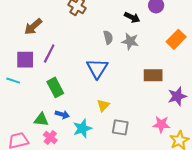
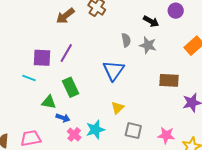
brown arrow: (33, 27) -> (65, 16), moved
blue arrow: (62, 114) -> (63, 118), moved
green triangle: (41, 120) -> (49, 102), moved
pink star: (161, 124) -> (166, 135), moved
pink cross: (50, 137) -> (74, 134), moved

